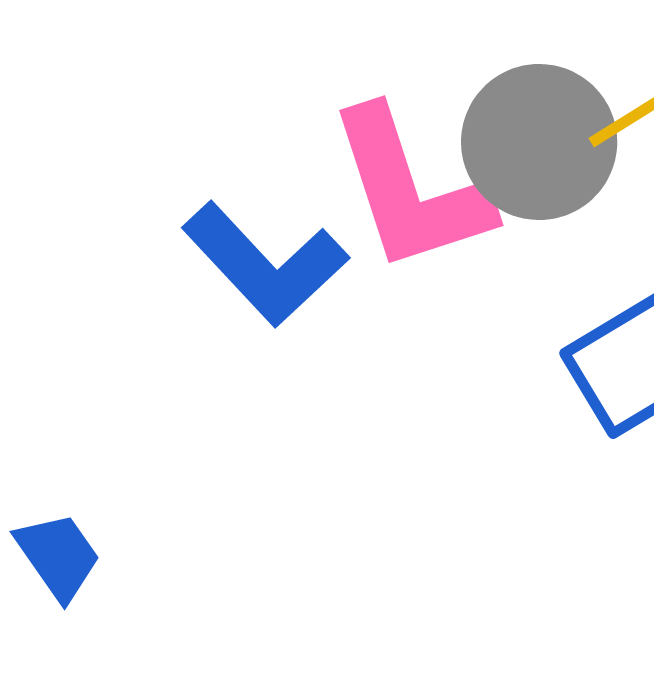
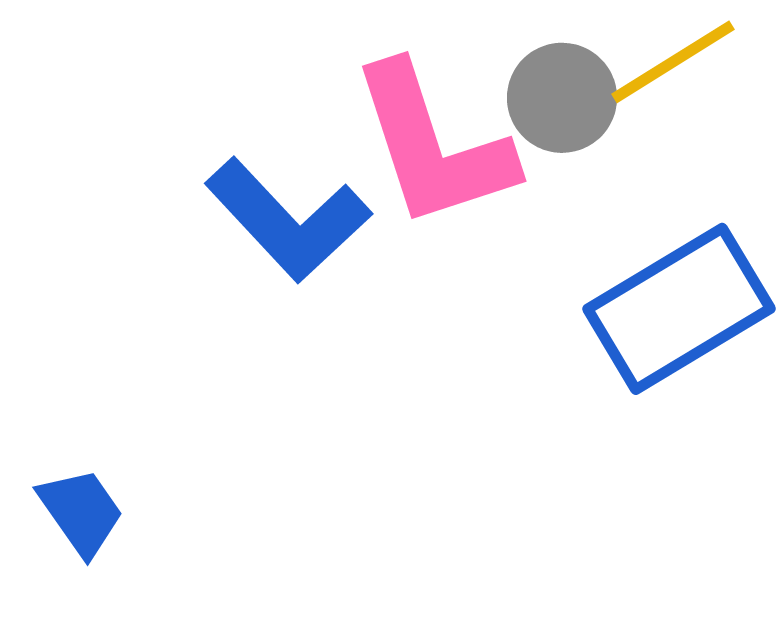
gray circle: (539, 142) -> (562, 98), size x0.7

